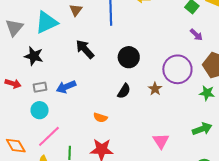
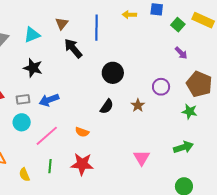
cyan triangle: (47, 22) -> (32, 35), size x0.7
black arrow: (85, 49) -> (73, 48), moved
black star: (34, 56) -> (33, 68), moved
purple circle: (177, 69) -> (161, 87), size x0.6
pink line: (49, 136) -> (47, 136), moved

